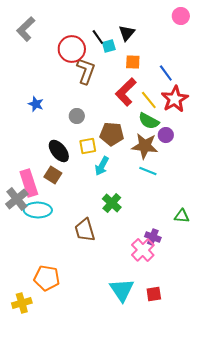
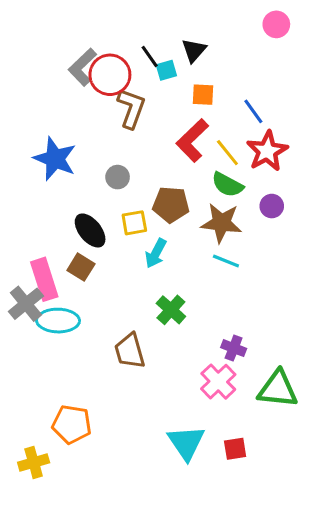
gray L-shape: (26, 29) -> (82, 67), moved
blue star: (36, 104) -> (55, 159), size x1.8
purple circle: (166, 135) -> (272, 206), moved
green triangle: (182, 216) -> (278, 389), moved, size x1.8
purple cross: (153, 237) -> (234, 348), moved

